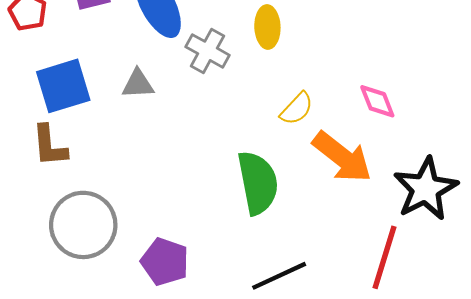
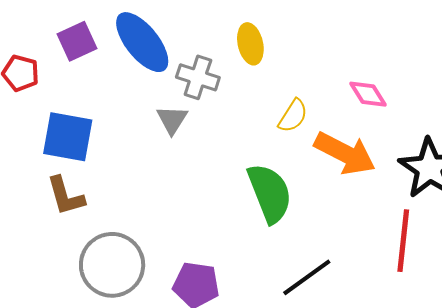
gray triangle: (138, 84) -> (172, 120), moved, turned -44
blue square: (63, 86) -> (68, 137), turned 38

